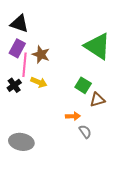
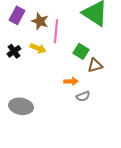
pink line: (24, 65) -> (56, 31), moved
gray semicircle: (85, 132) -> (83, 96), turned 104

